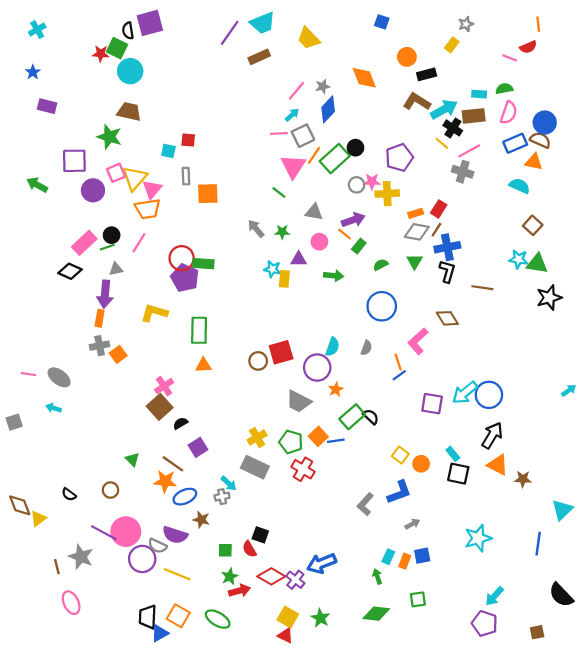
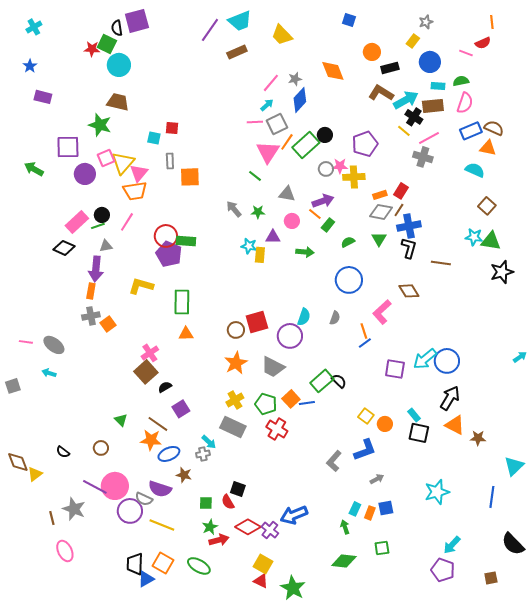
blue circle: (545, 123) -> (430, 62), moved
orange star: (336, 389) -> (236, 363), moved, size x1.6
green star: (320, 618) -> (293, 588), moved, size x1.4

